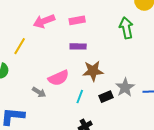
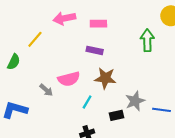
black rectangle: (106, 97) -> (116, 115), moved

